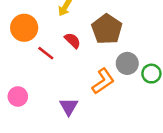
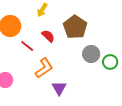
orange L-shape: (103, 81) -> (44, 68), moved
purple triangle: (69, 107) -> (59, 88), moved

